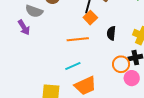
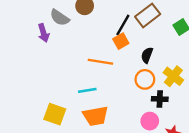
black semicircle: (111, 33) -> (147, 55), moved
orange circle: (121, 64) -> (145, 79), moved

